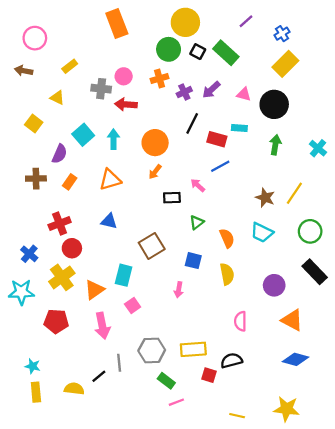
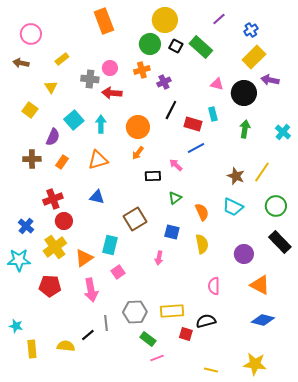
purple arrow: (211, 90) -> (270, 80), moved, turned 54
yellow triangle: (57, 98) -> (51, 87), turned 32
cyan rectangle: (239, 128) -> (213, 114), turned 72
cyan star: (33, 366) -> (16, 326), moved

